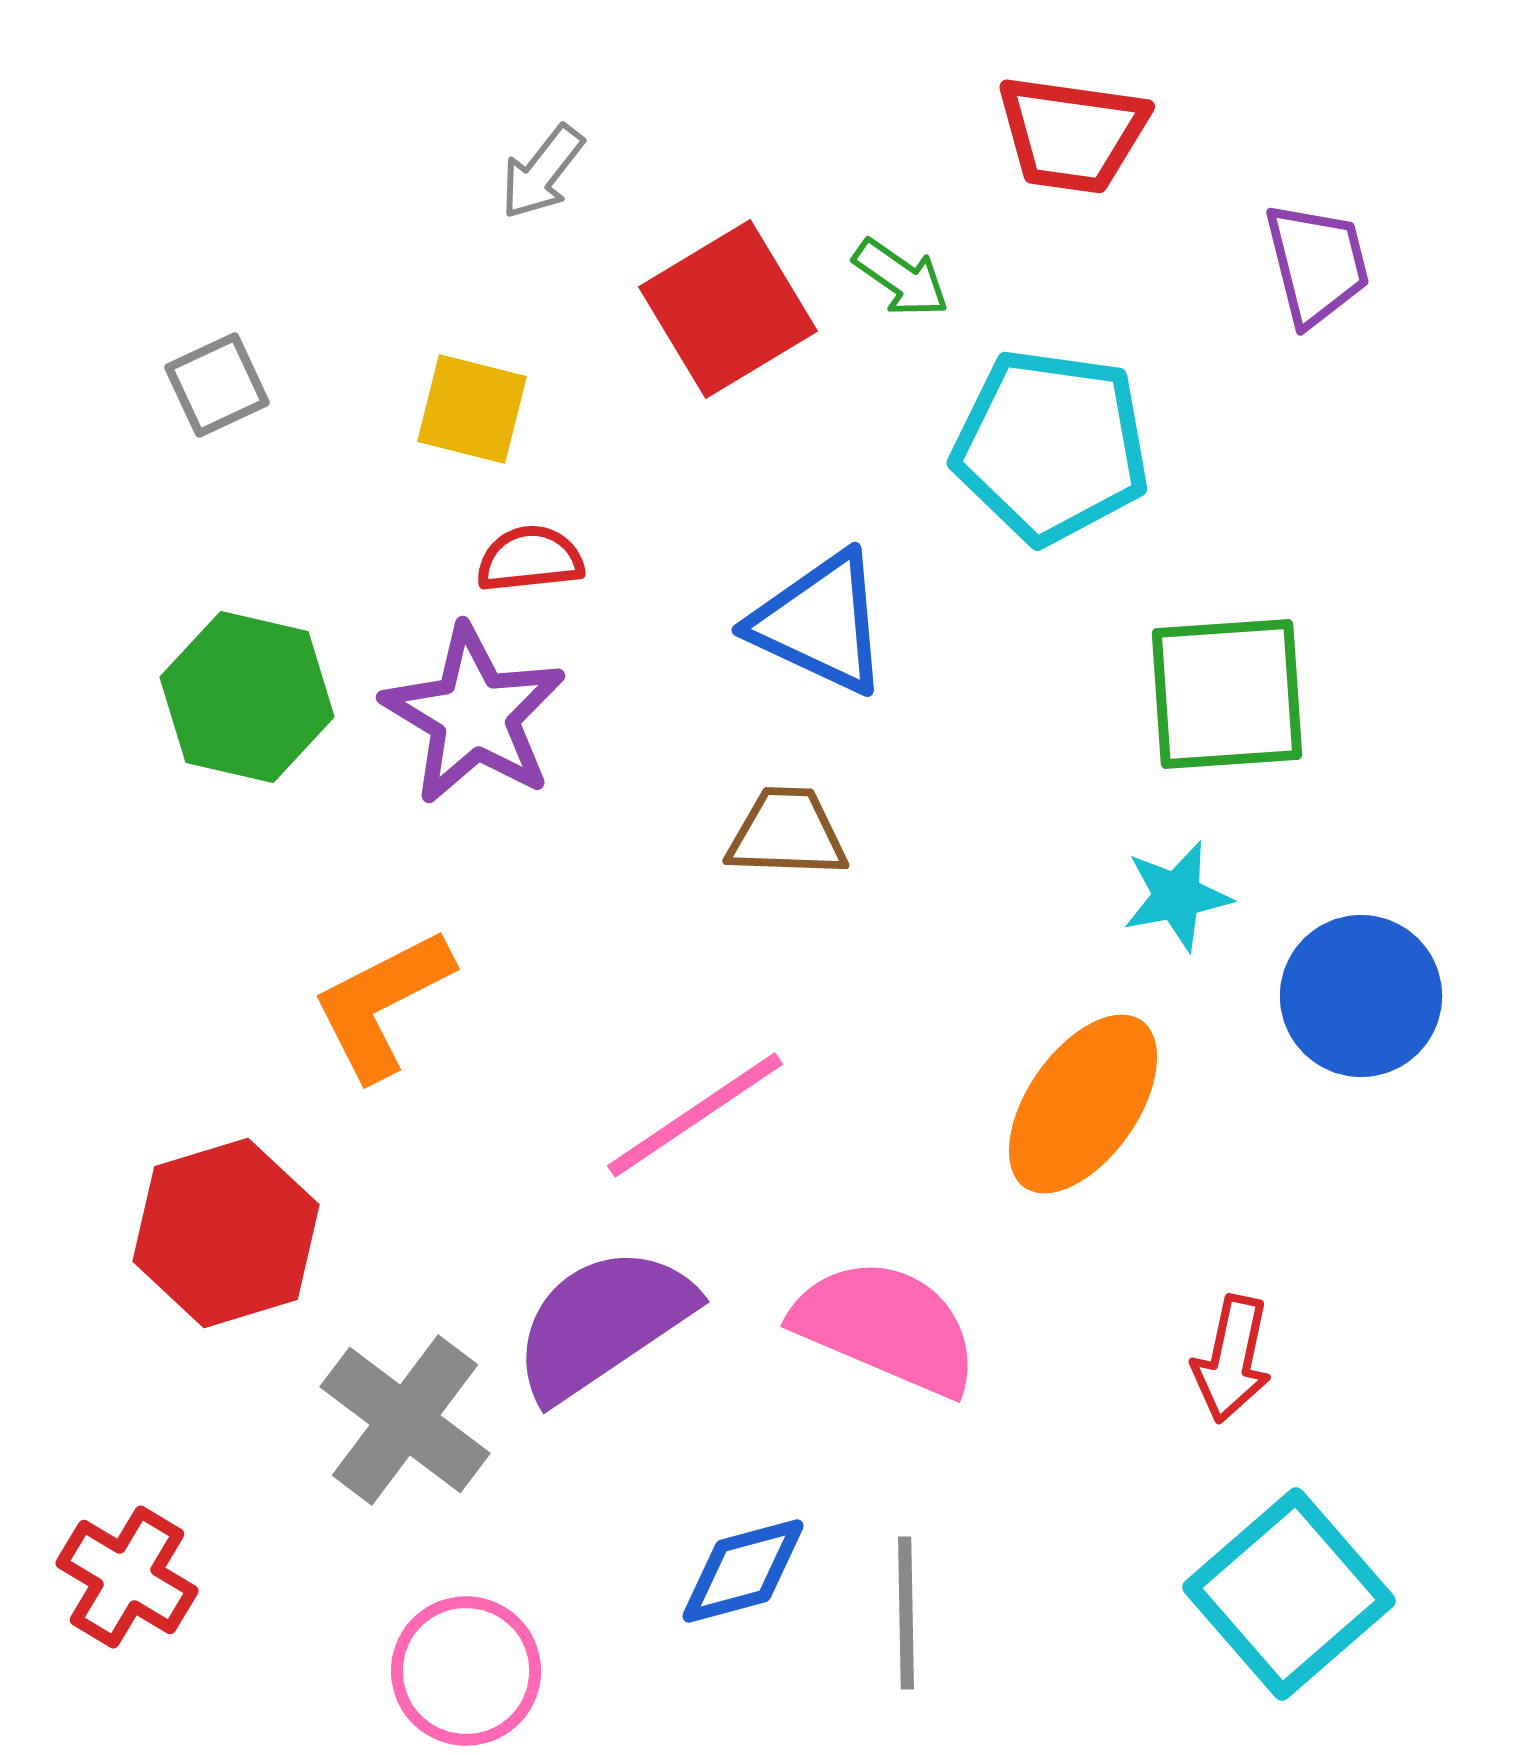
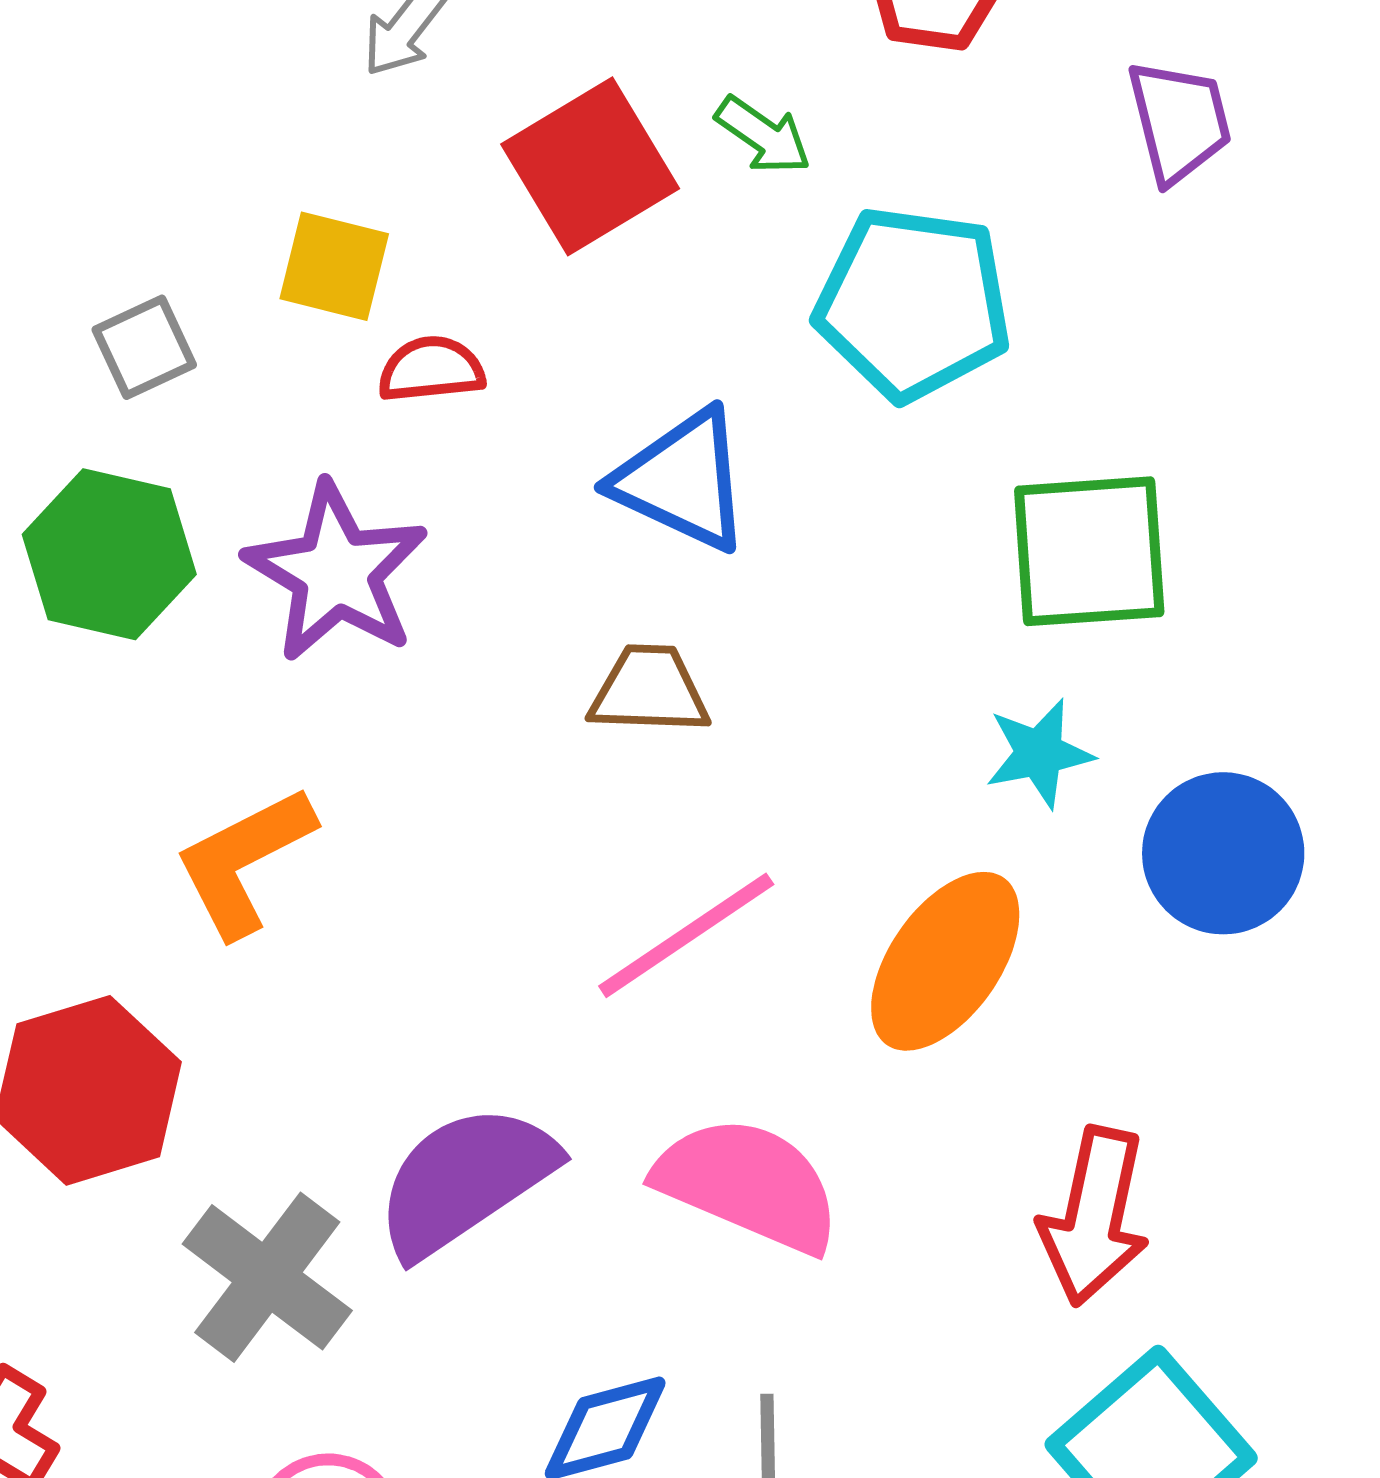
gray square: (217, 385) -> (144, 347), moved
red semicircle: (530, 559) -> (431, 369), moved
pink line: (695, 1115) -> (686, 935), moved
red arrow: (1232, 1359) -> (1094, 1216), size x1.4

